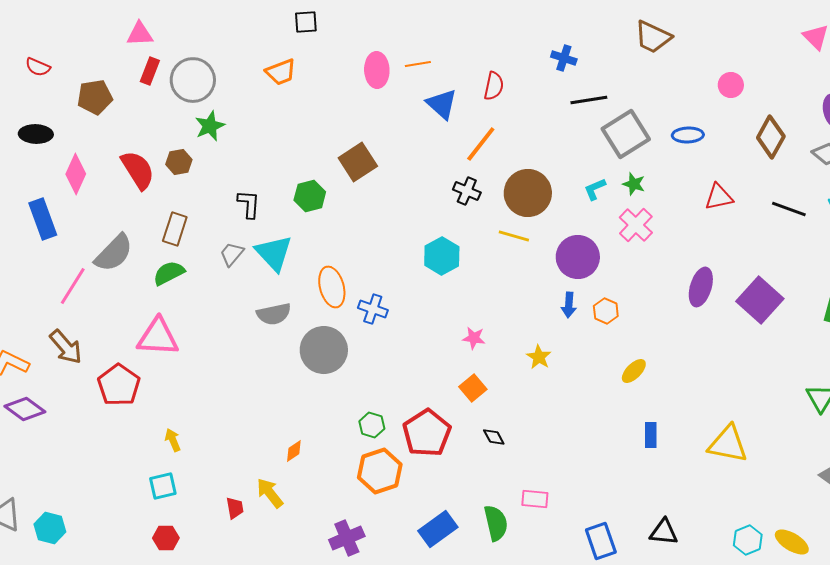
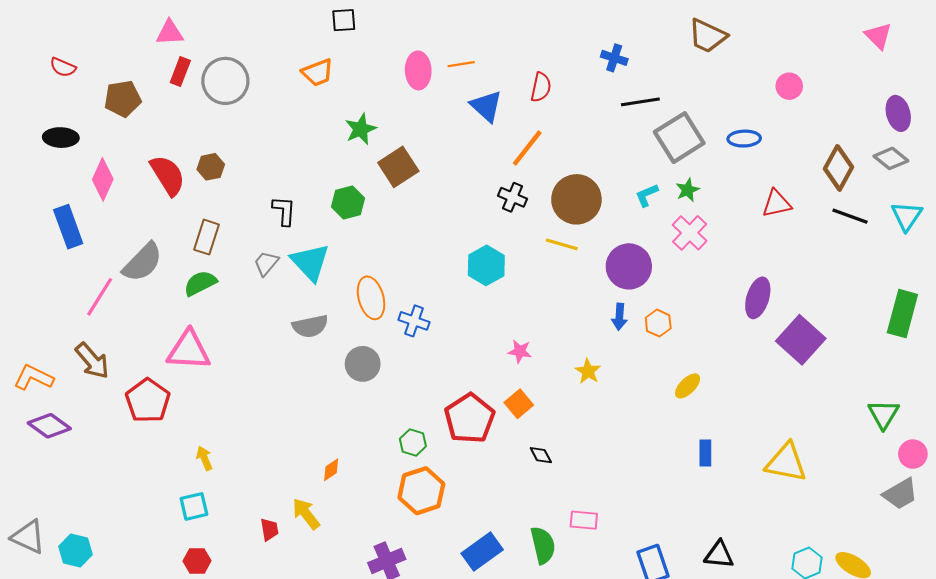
green star: (210, 126) -> (361, 129), moved
brown diamond: (771, 137) -> (838, 168), moved
green star: (634, 184) -> (688, 190), turned 30
purple square: (760, 300) -> (801, 340), moved
gray circle: (324, 350) -> (363, 364), size x0.7
red pentagon: (427, 433) -> (470, 418), moved

